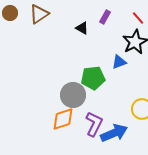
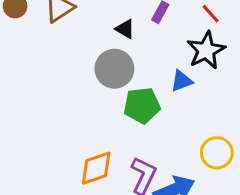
gray circle: (73, 95) -> (114, 69), moved

